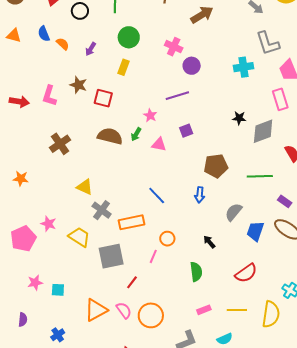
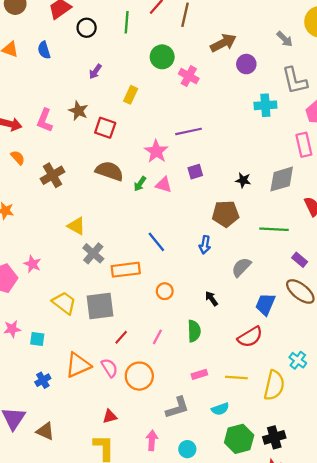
green circle: (129, 37) -> (162, 57), moved
orange semicircle: (63, 44) -> (18, 158), moved
purple circle: (192, 66) -> (246, 64), moved
pink star: (150, 115) -> (156, 151), size x1.5
black star: (239, 118) -> (243, 180), moved
green arrow: (136, 134) -> (140, 184), moved
blue trapezoid: (255, 231) -> (265, 304), moved
yellow trapezoid: (79, 237) -> (64, 303), moved
pink line: (153, 256) -> (157, 337), moved
blue cross: (58, 335) -> (43, 380), moved

